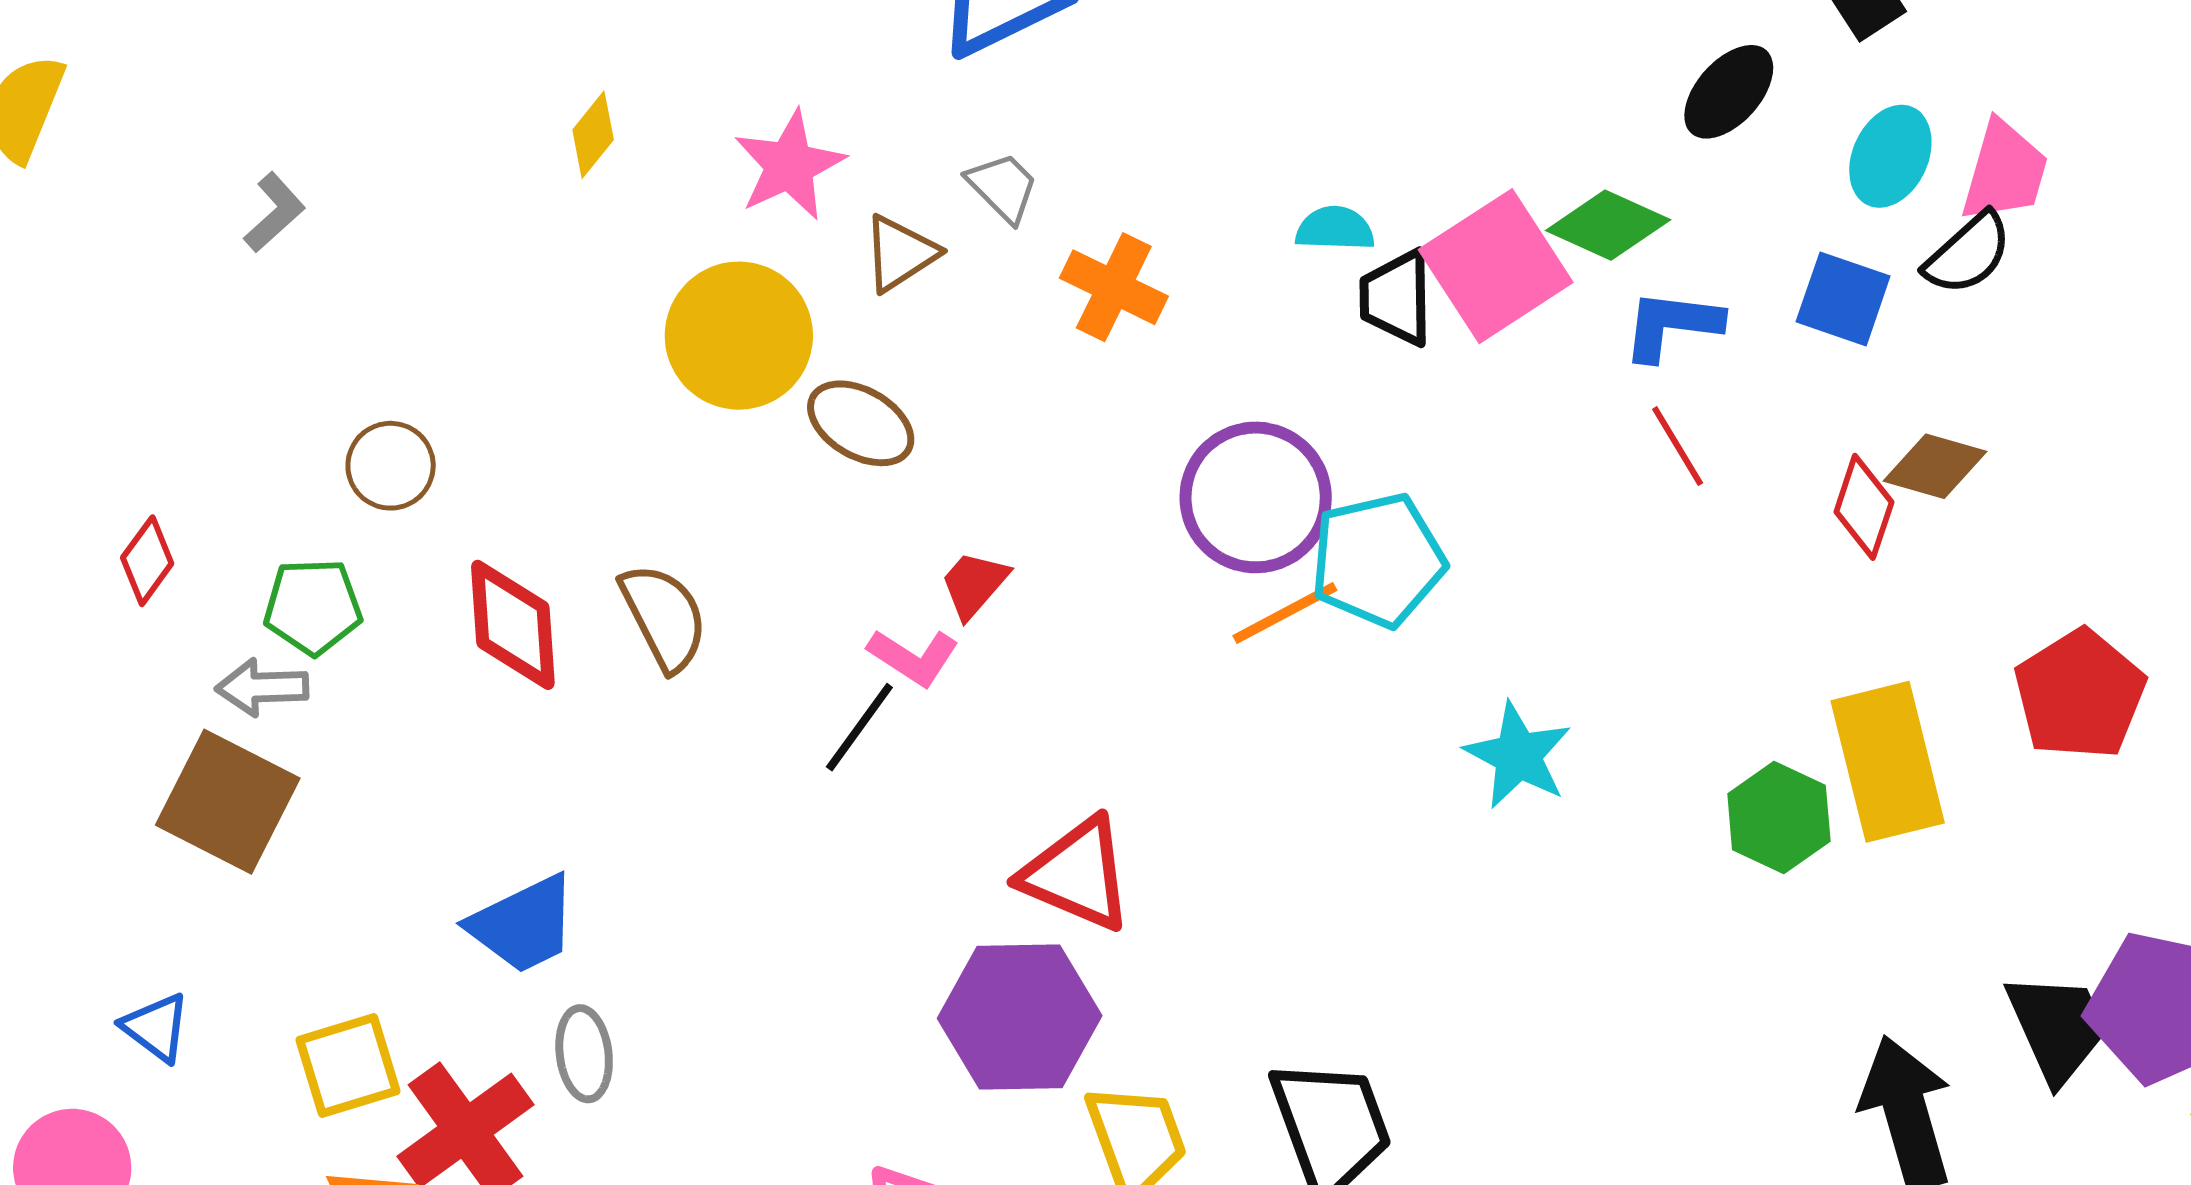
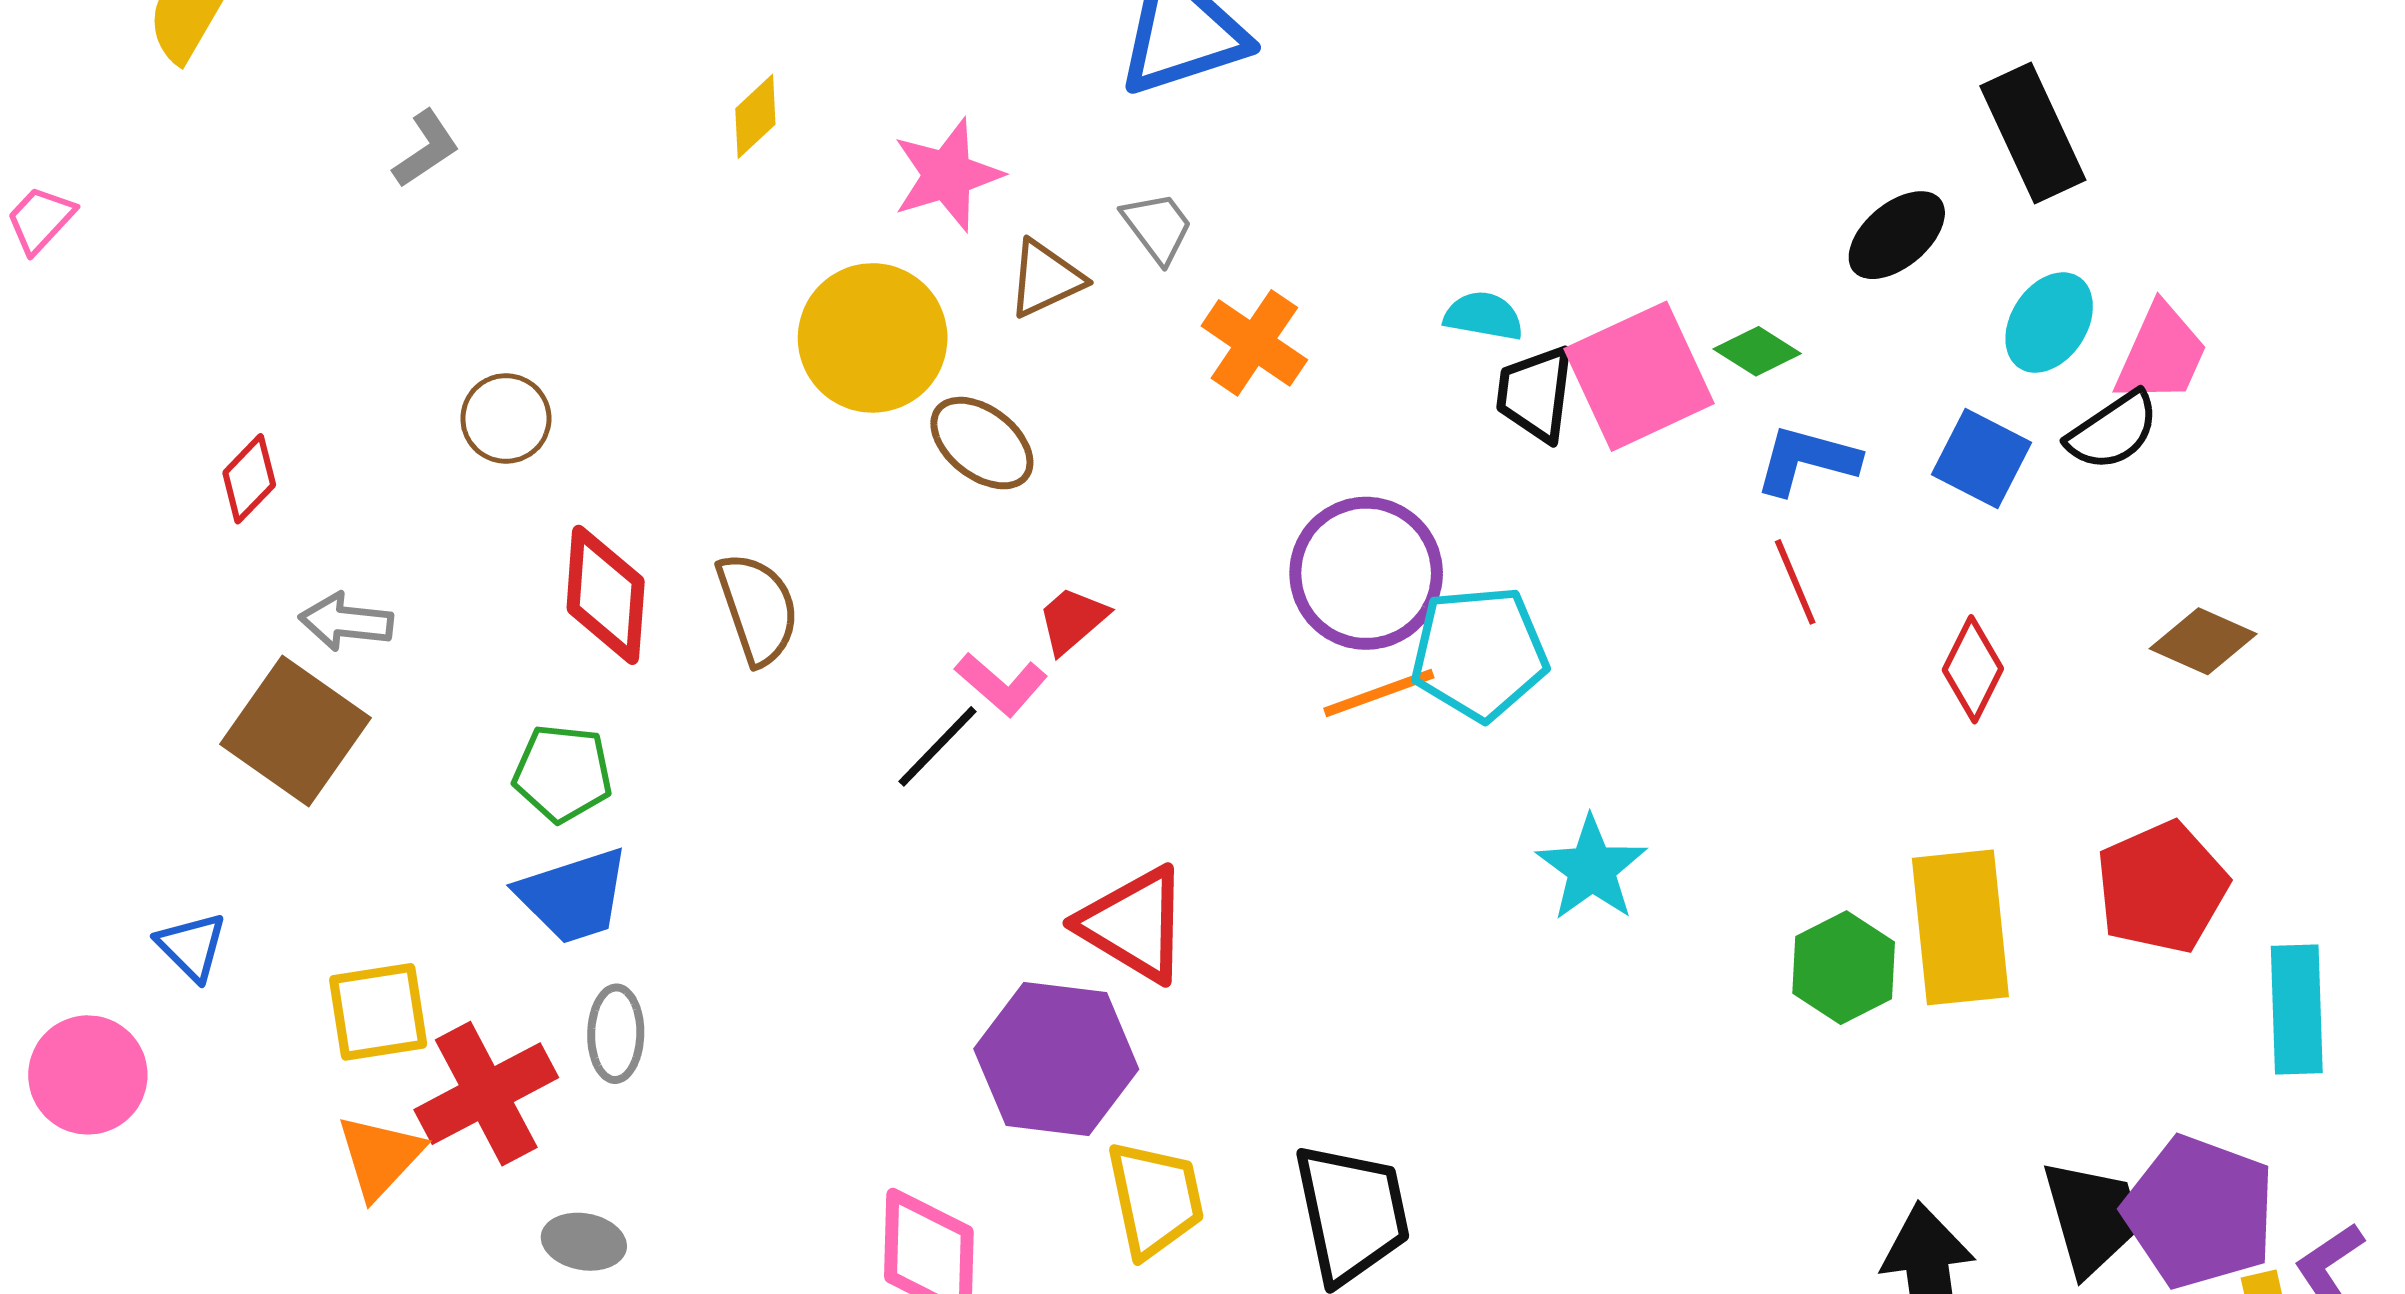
green diamond: (1608, 225) -> (1757, 351), size x0.7
brown diamond: (1935, 466) -> (2203, 641), moved
green pentagon: (313, 607) -> (563, 773), moved

